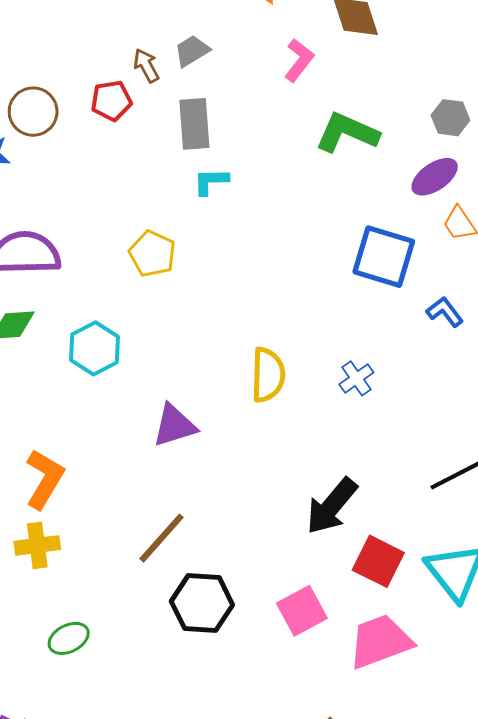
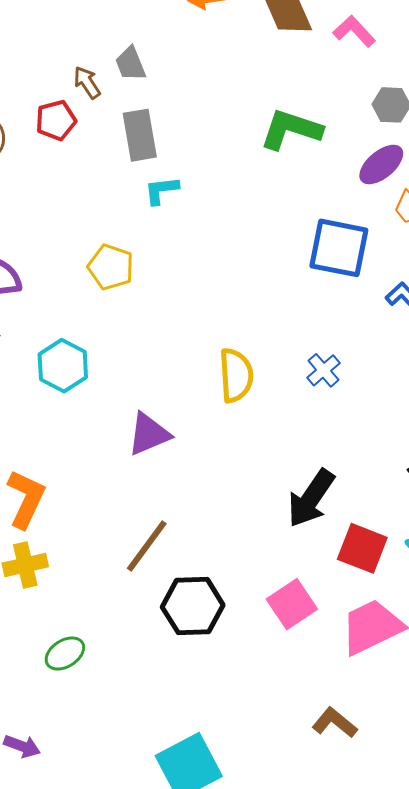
gray trapezoid: (192, 51) -> (130, 64), turned -75
pink L-shape: (299, 60) -> (354, 31), moved, turned -75

